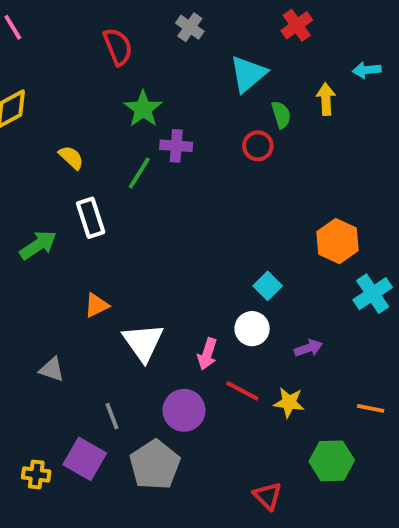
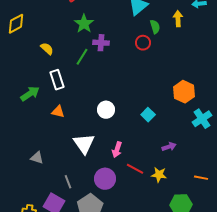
orange triangle: (96, 305) -> (58, 112), moved, turned 40
white circle: (252, 329) -> (106, 110), moved

